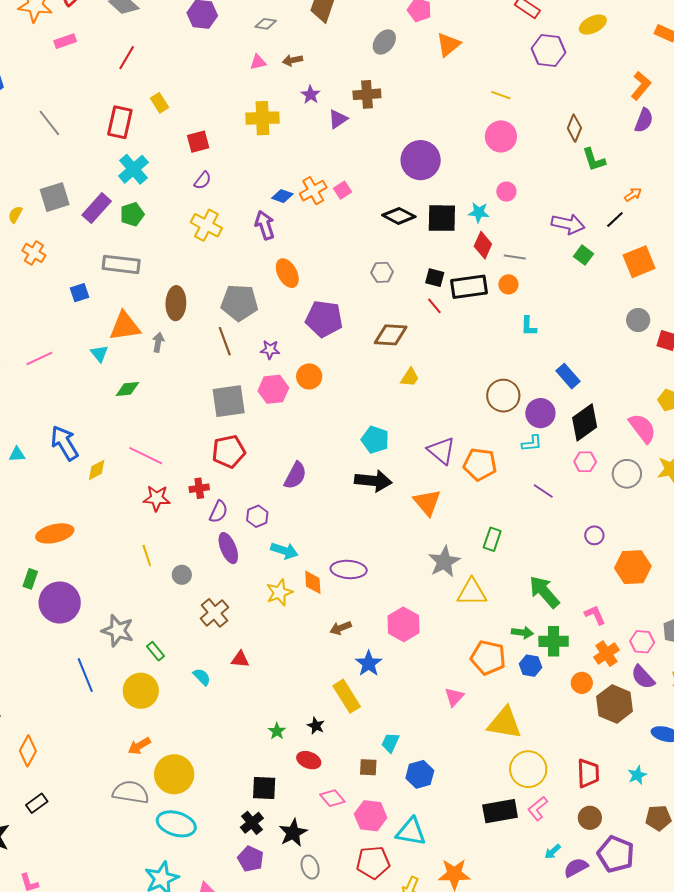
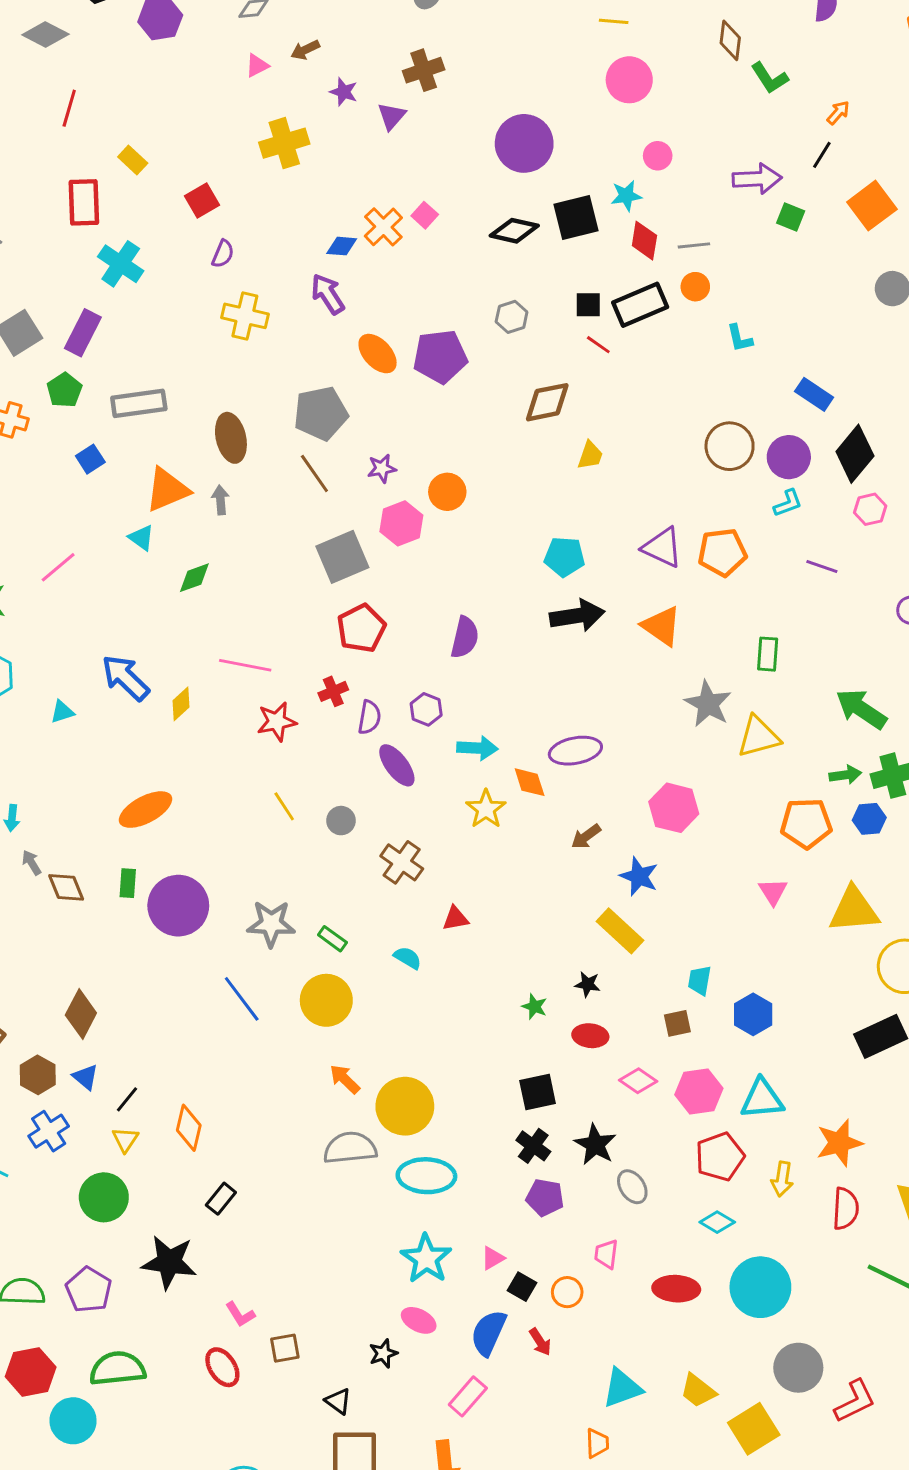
green pentagon: (132, 214) -> (64, 390), moved
purple pentagon: (324, 319) -> (440, 357), moved
orange arrow: (139, 746) -> (345, 1079), turned 90

